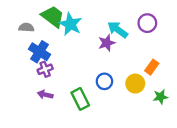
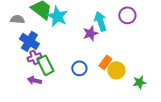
cyan arrow: (118, 30) -> (100, 21), turned 36
orange rectangle: (152, 67) -> (105, 62), moved
blue circle: (104, 81) -> (79, 68), moved
green rectangle: (80, 99) -> (45, 65), moved

